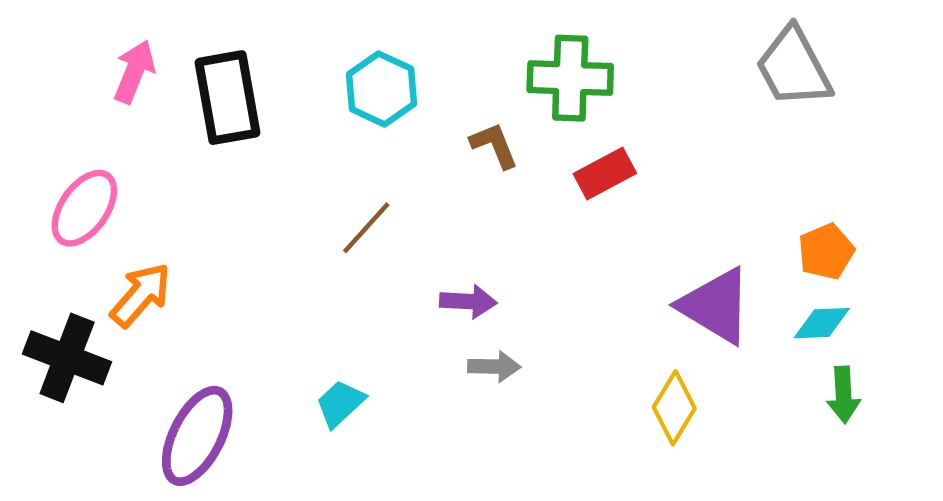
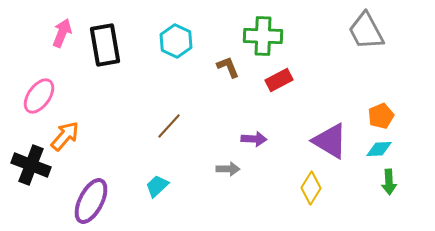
brown line: (366, 228) -> (169, 126), moved
purple arrow: (468, 301) -> (254, 139), moved

